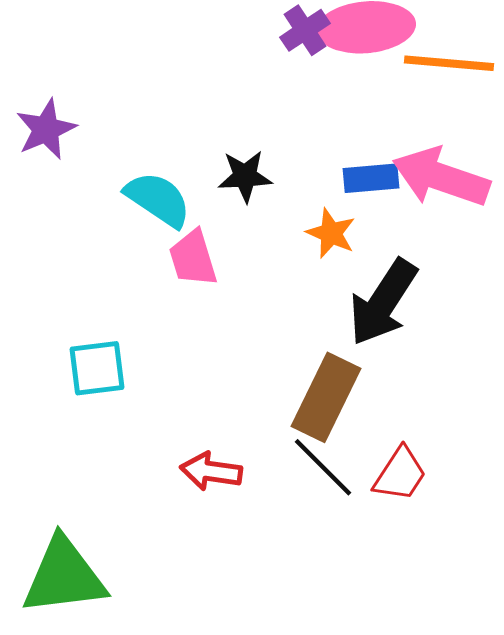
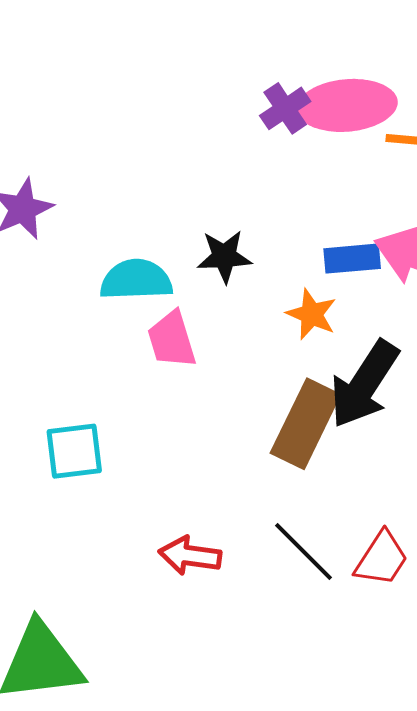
cyan semicircle: (158, 199) -> (136, 280), turned -36
brown rectangle: (326, 397) -> (305, 424), moved

